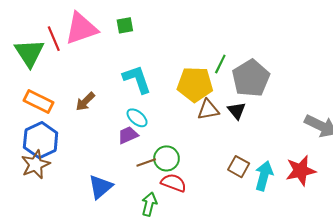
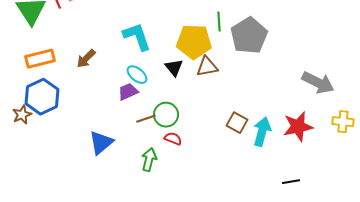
green line: (220, 64) -> (219, 22), turned -30
orange rectangle: (39, 102) -> (40, 59), turned -40
black triangle: (237, 111) -> (174, 68), moved
brown star: (35, 165) -> (22, 115), moved, size x0.7
red semicircle: (174, 183) -> (173, 139), size x0.7

